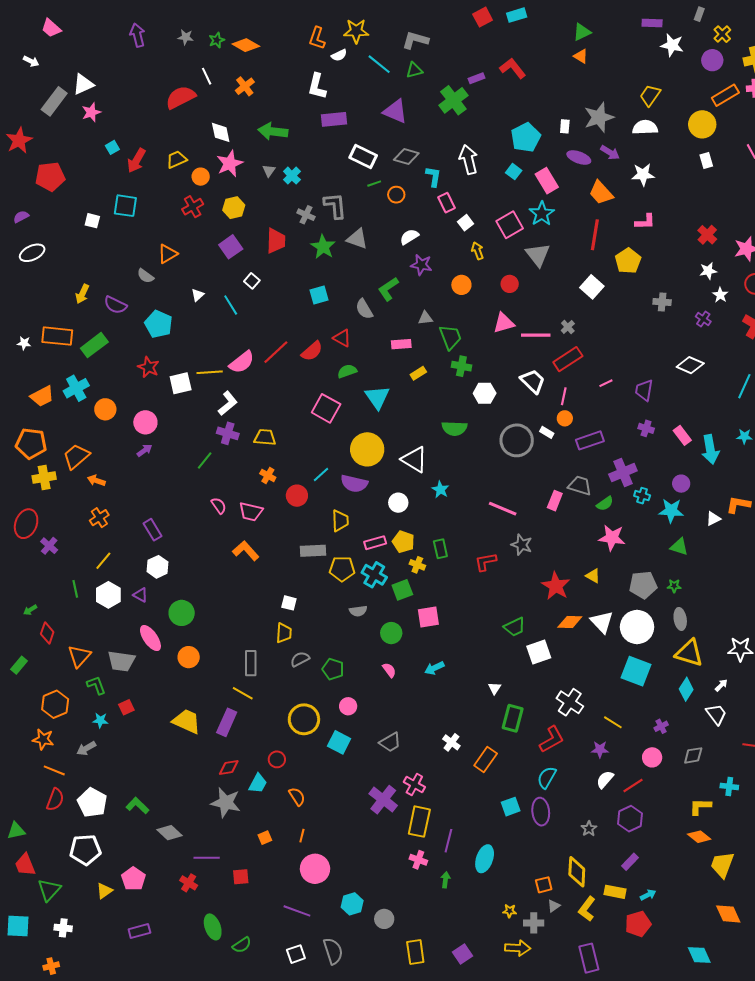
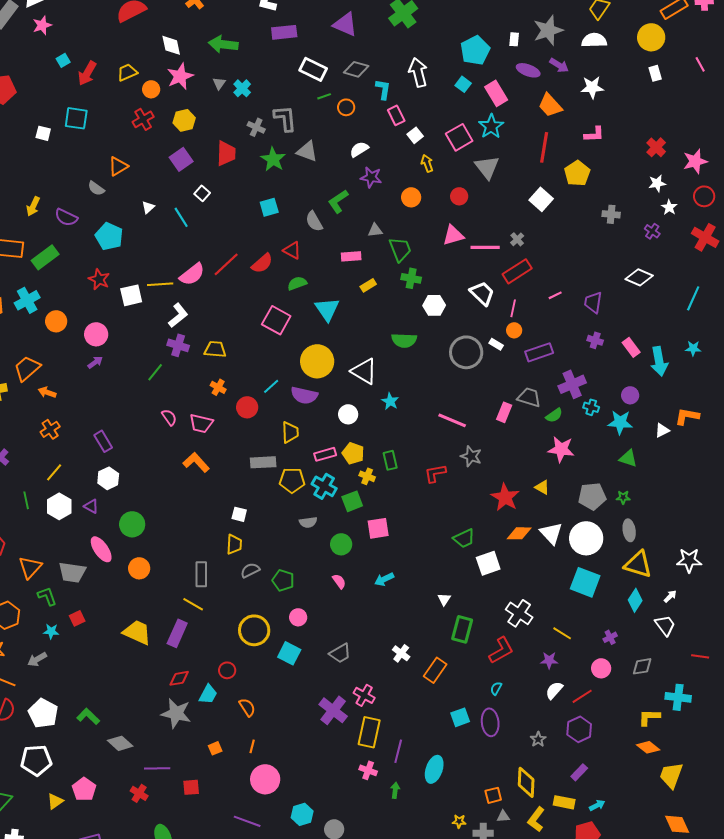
cyan semicircle: (547, 777) -> (496, 688), size x0.6
cyan cross: (729, 787) -> (678, 697), size x1.4
gray triangle: (554, 906) -> (503, 816), turned 32

